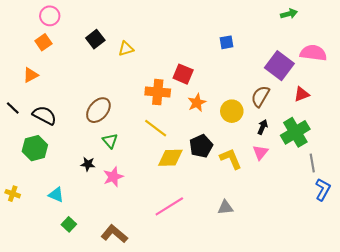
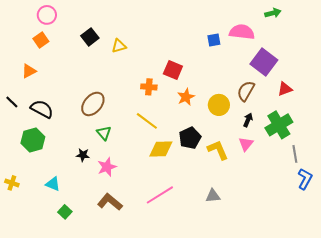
pink semicircle: (313, 53) -> (242, 32), moved
orange cross: (158, 92) -> (149, 87), size x0.7
brown L-shape: (114, 234) -> (110, 202), moved

